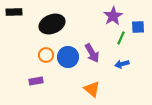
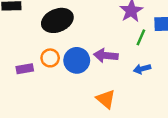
purple arrow: (92, 53) -> (106, 56), turned 126
purple rectangle: (36, 81) -> (25, 69), moved

